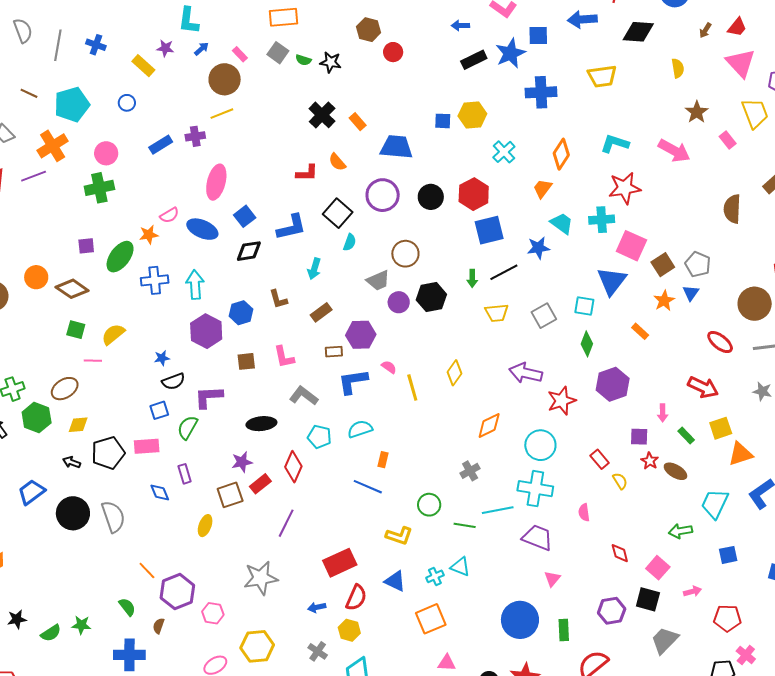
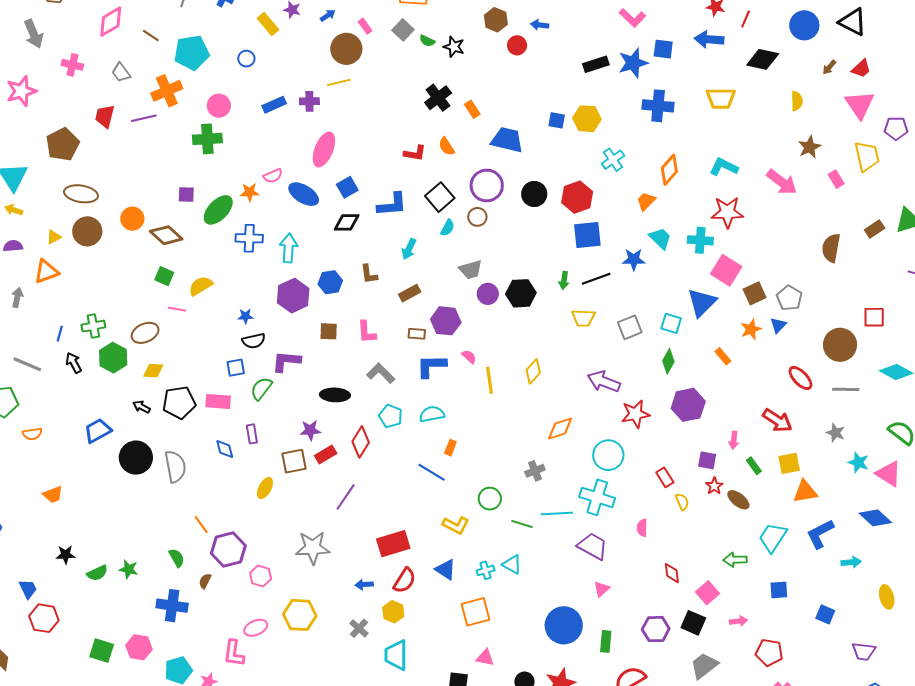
blue arrow: (460, 26) -> (540, 25), moved
brown circle: (405, 254) -> (477, 217), moved, size x0.7

